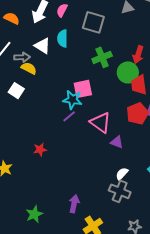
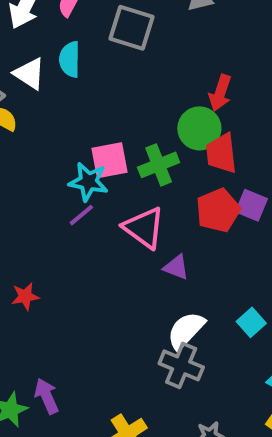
green cross: (102, 57) -> (159, 165), moved
red star: (40, 150) -> (25, 296), moved
white semicircle: (122, 174) -> (186, 330), size x1.5
purple arrow: (74, 204) -> (47, 396), moved, turned -36

